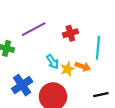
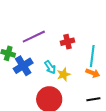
orange arrow: (83, 66) -> (93, 73), moved
blue cross: (22, 85) -> (23, 66), moved

